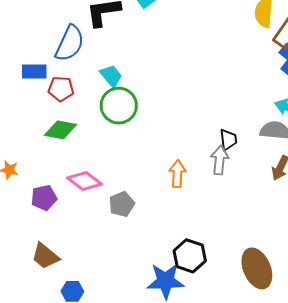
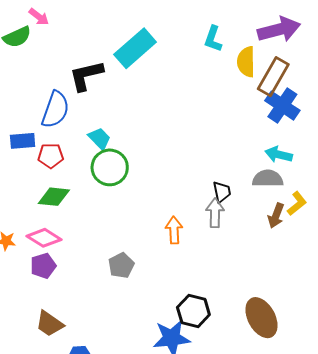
pink diamond: (84, 181) -> (44, 238), moved

